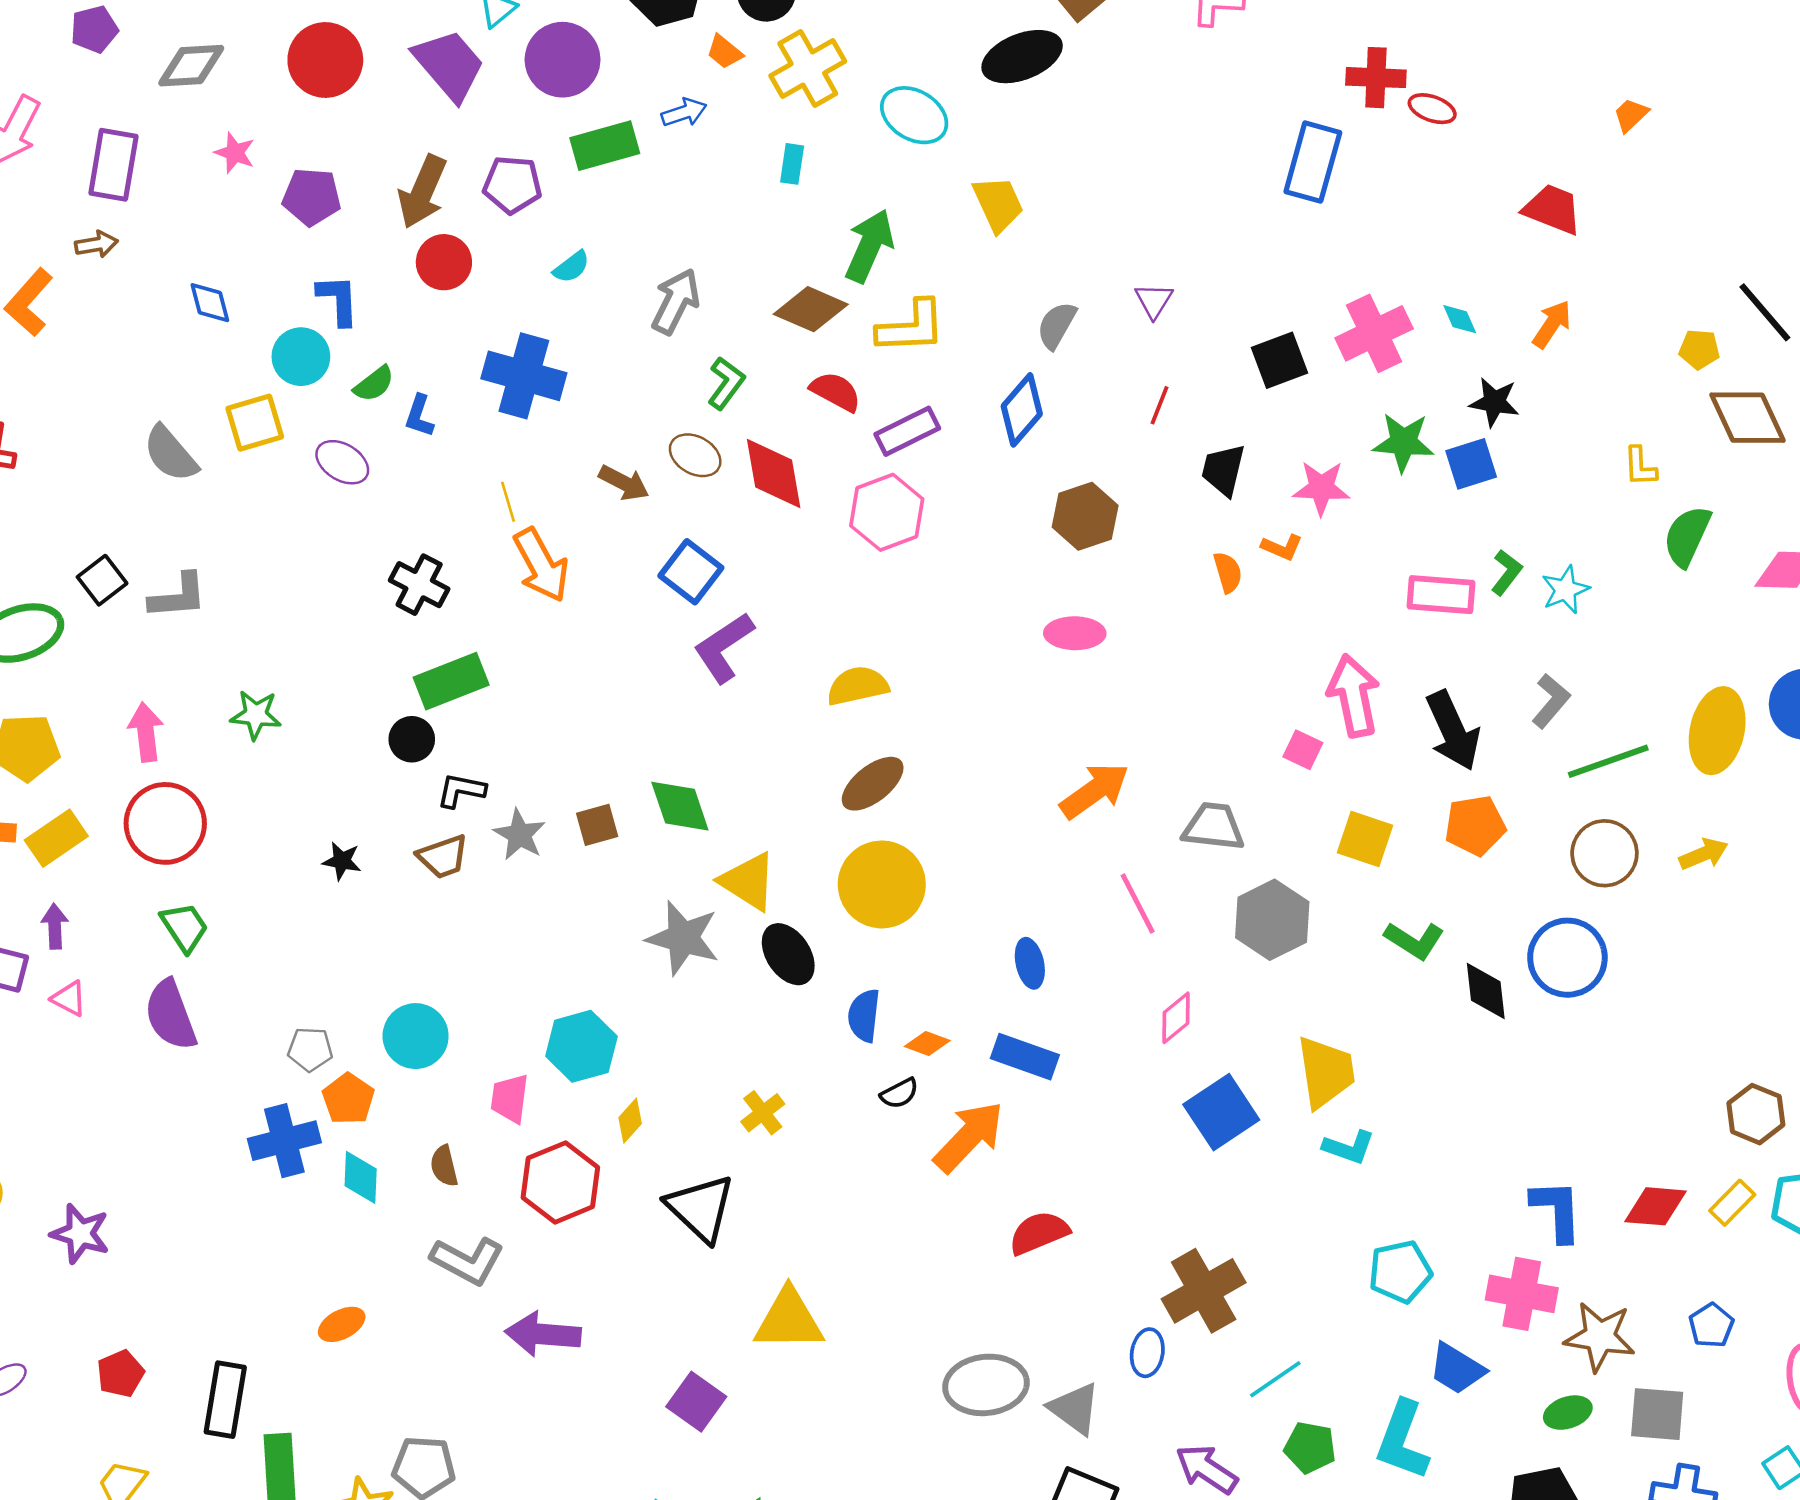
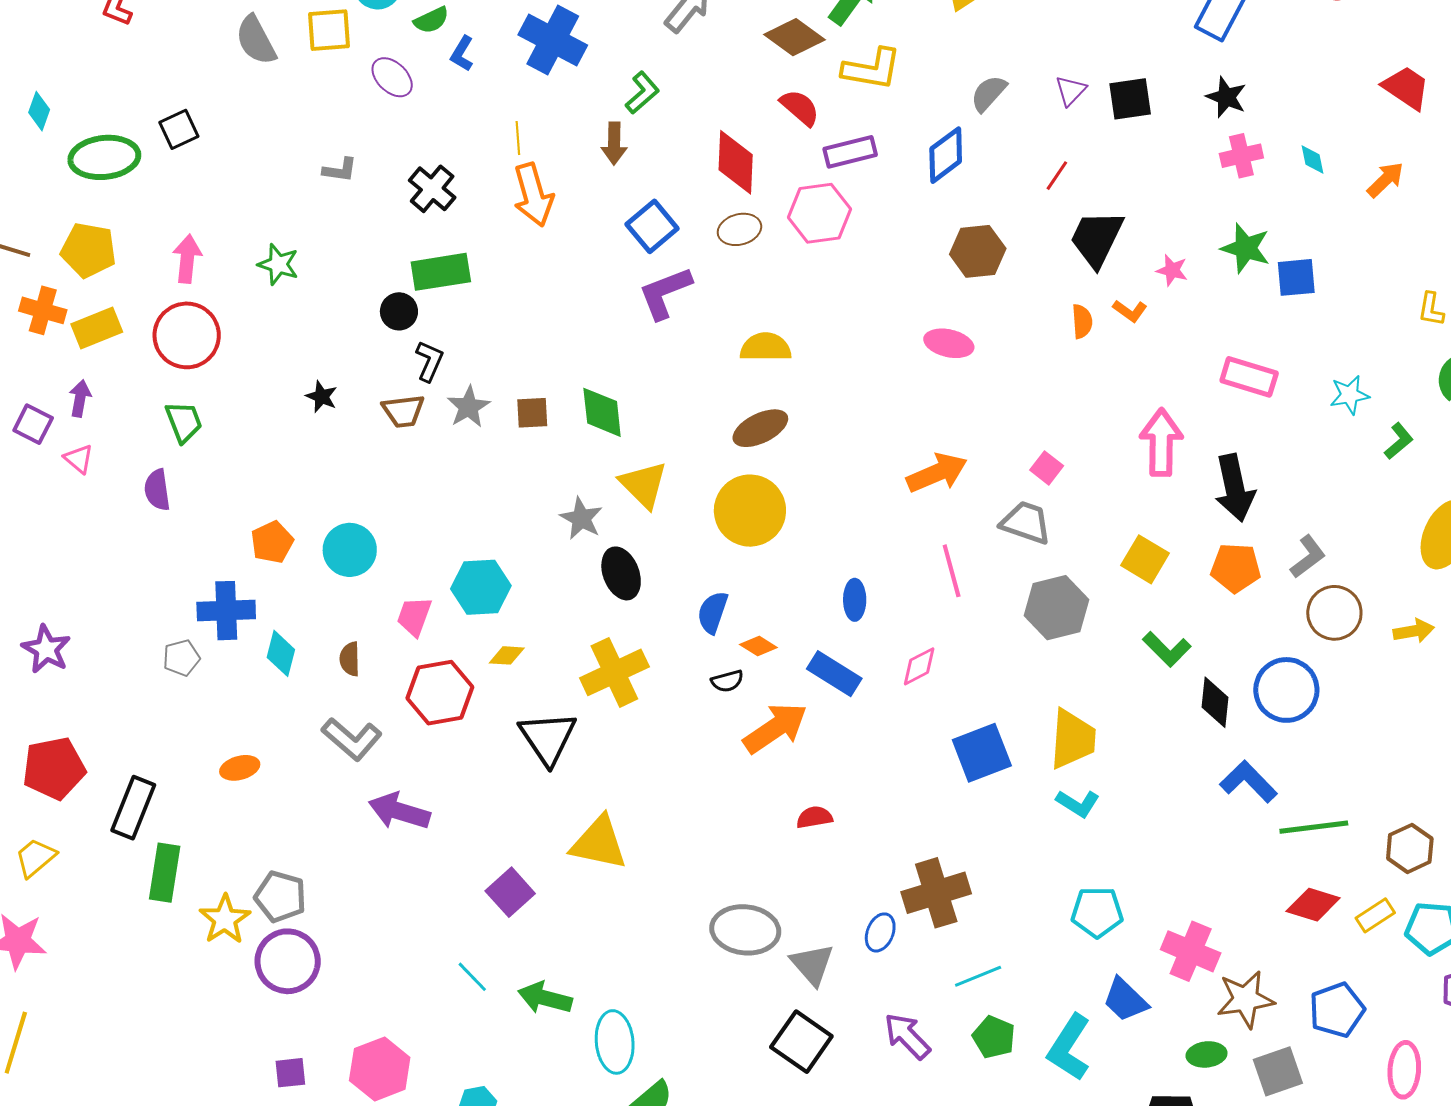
pink cross: (1374, 333) -> (1241, 156), size x0.7
black square: (1280, 360) -> (1130, 99), moved
green L-shape: (726, 383) -> (642, 93), moved
black star: (1494, 402) -> (1226, 97), moved
brown ellipse: (695, 455) -> (739, 229), moved, turned -57
black trapezoid: (1223, 470) -> (1097, 239), size x1.4
brown arrow: (624, 483) -> (614, 143), turned 51
pink star: (1321, 488) -> (1172, 270), size x0.7
green L-shape: (1507, 572) -> (1399, 441), moved
gray L-shape: (178, 596) -> (340, 170), moved, size x0.7
gray L-shape: (1551, 701) -> (1308, 557), moved
pink square: (1303, 750) -> (1047, 468), moved
green line: (1608, 761) -> (1314, 827), moved
black L-shape: (461, 790) -> (429, 361), turned 90
gray star: (683, 938) -> (581, 518), size x0.7
black ellipse: (788, 954) -> (621, 573), moved
purple semicircle: (171, 1015) -> (157, 490), size x0.7
pink diamond: (1176, 1018) -> (919, 666), moved
gray pentagon: (310, 1049) -> (181, 658), moved, turned -30
orange pentagon: (348, 1099) -> (272, 542), moved
yellow cross: (763, 1113) -> (614, 672), size x1.8
yellow diamond: (630, 1121) -> (507, 655), turned 39
blue L-shape: (1557, 1210) -> (1248, 782), moved, turned -54
red semicircle: (1039, 1233) -> (814, 817), size x0.7
blue pentagon: (1711, 1325) -> (1337, 1010), size x1.5
brown star: (1600, 1337) -> (1245, 999), turned -30
red pentagon: (121, 1374) -> (54, 768), size x1.6
gray square: (1657, 1414) -> (1278, 1071), turned -36

